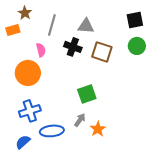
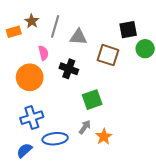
brown star: (25, 13) -> (32, 21), moved
black square: (135, 20) -> (128, 30), moved
gray triangle: (86, 26) -> (78, 37), moved
black cross: (73, 47) -> (69, 69), moved

